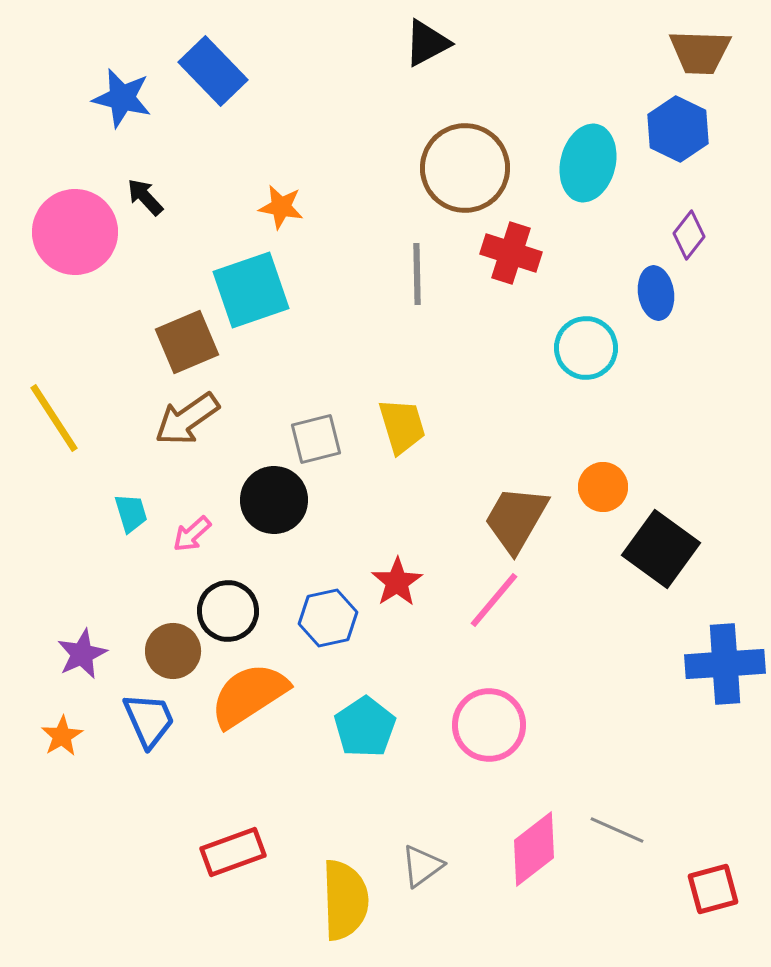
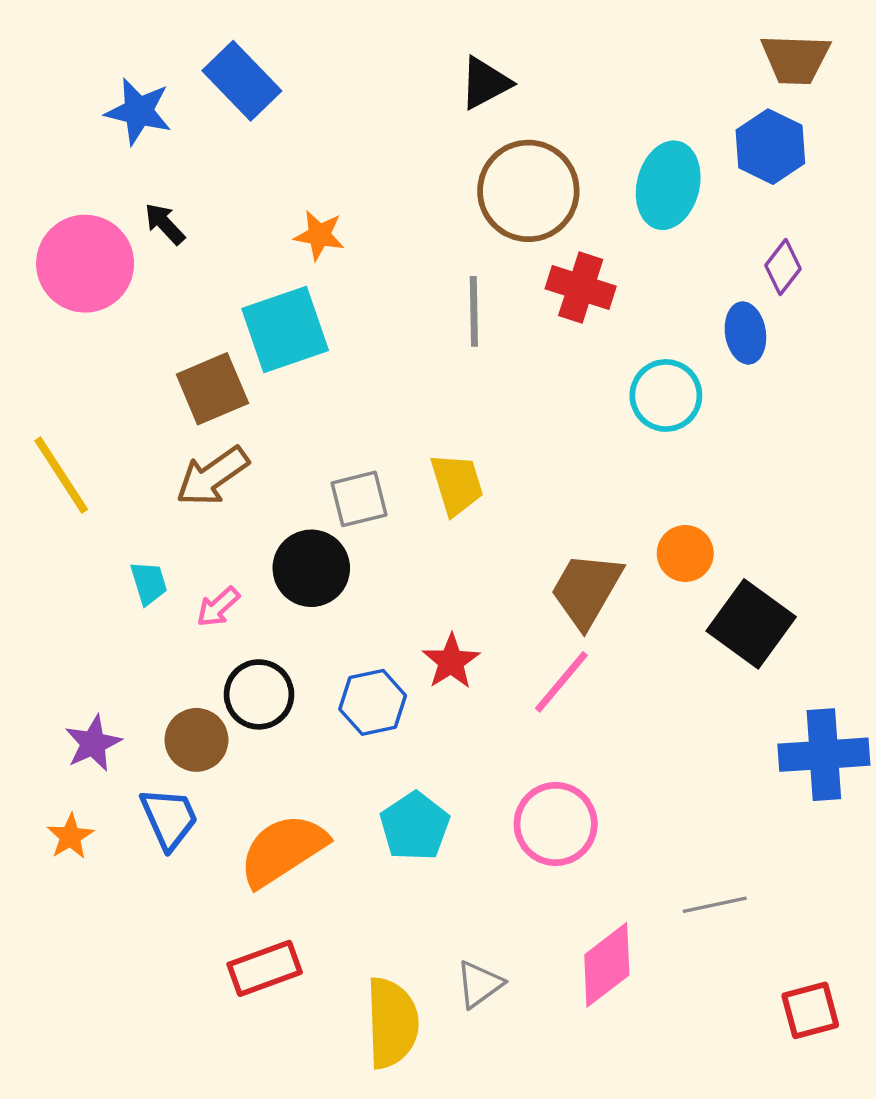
black triangle: (427, 43) -> (485, 83), moved
orange semicircle: (249, 695) -> (283, 850), moved
gray line: (617, 830) -> (715, 905), moved, turned -36

